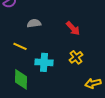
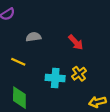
cyan cross: (44, 62) -> (55, 78), moved

